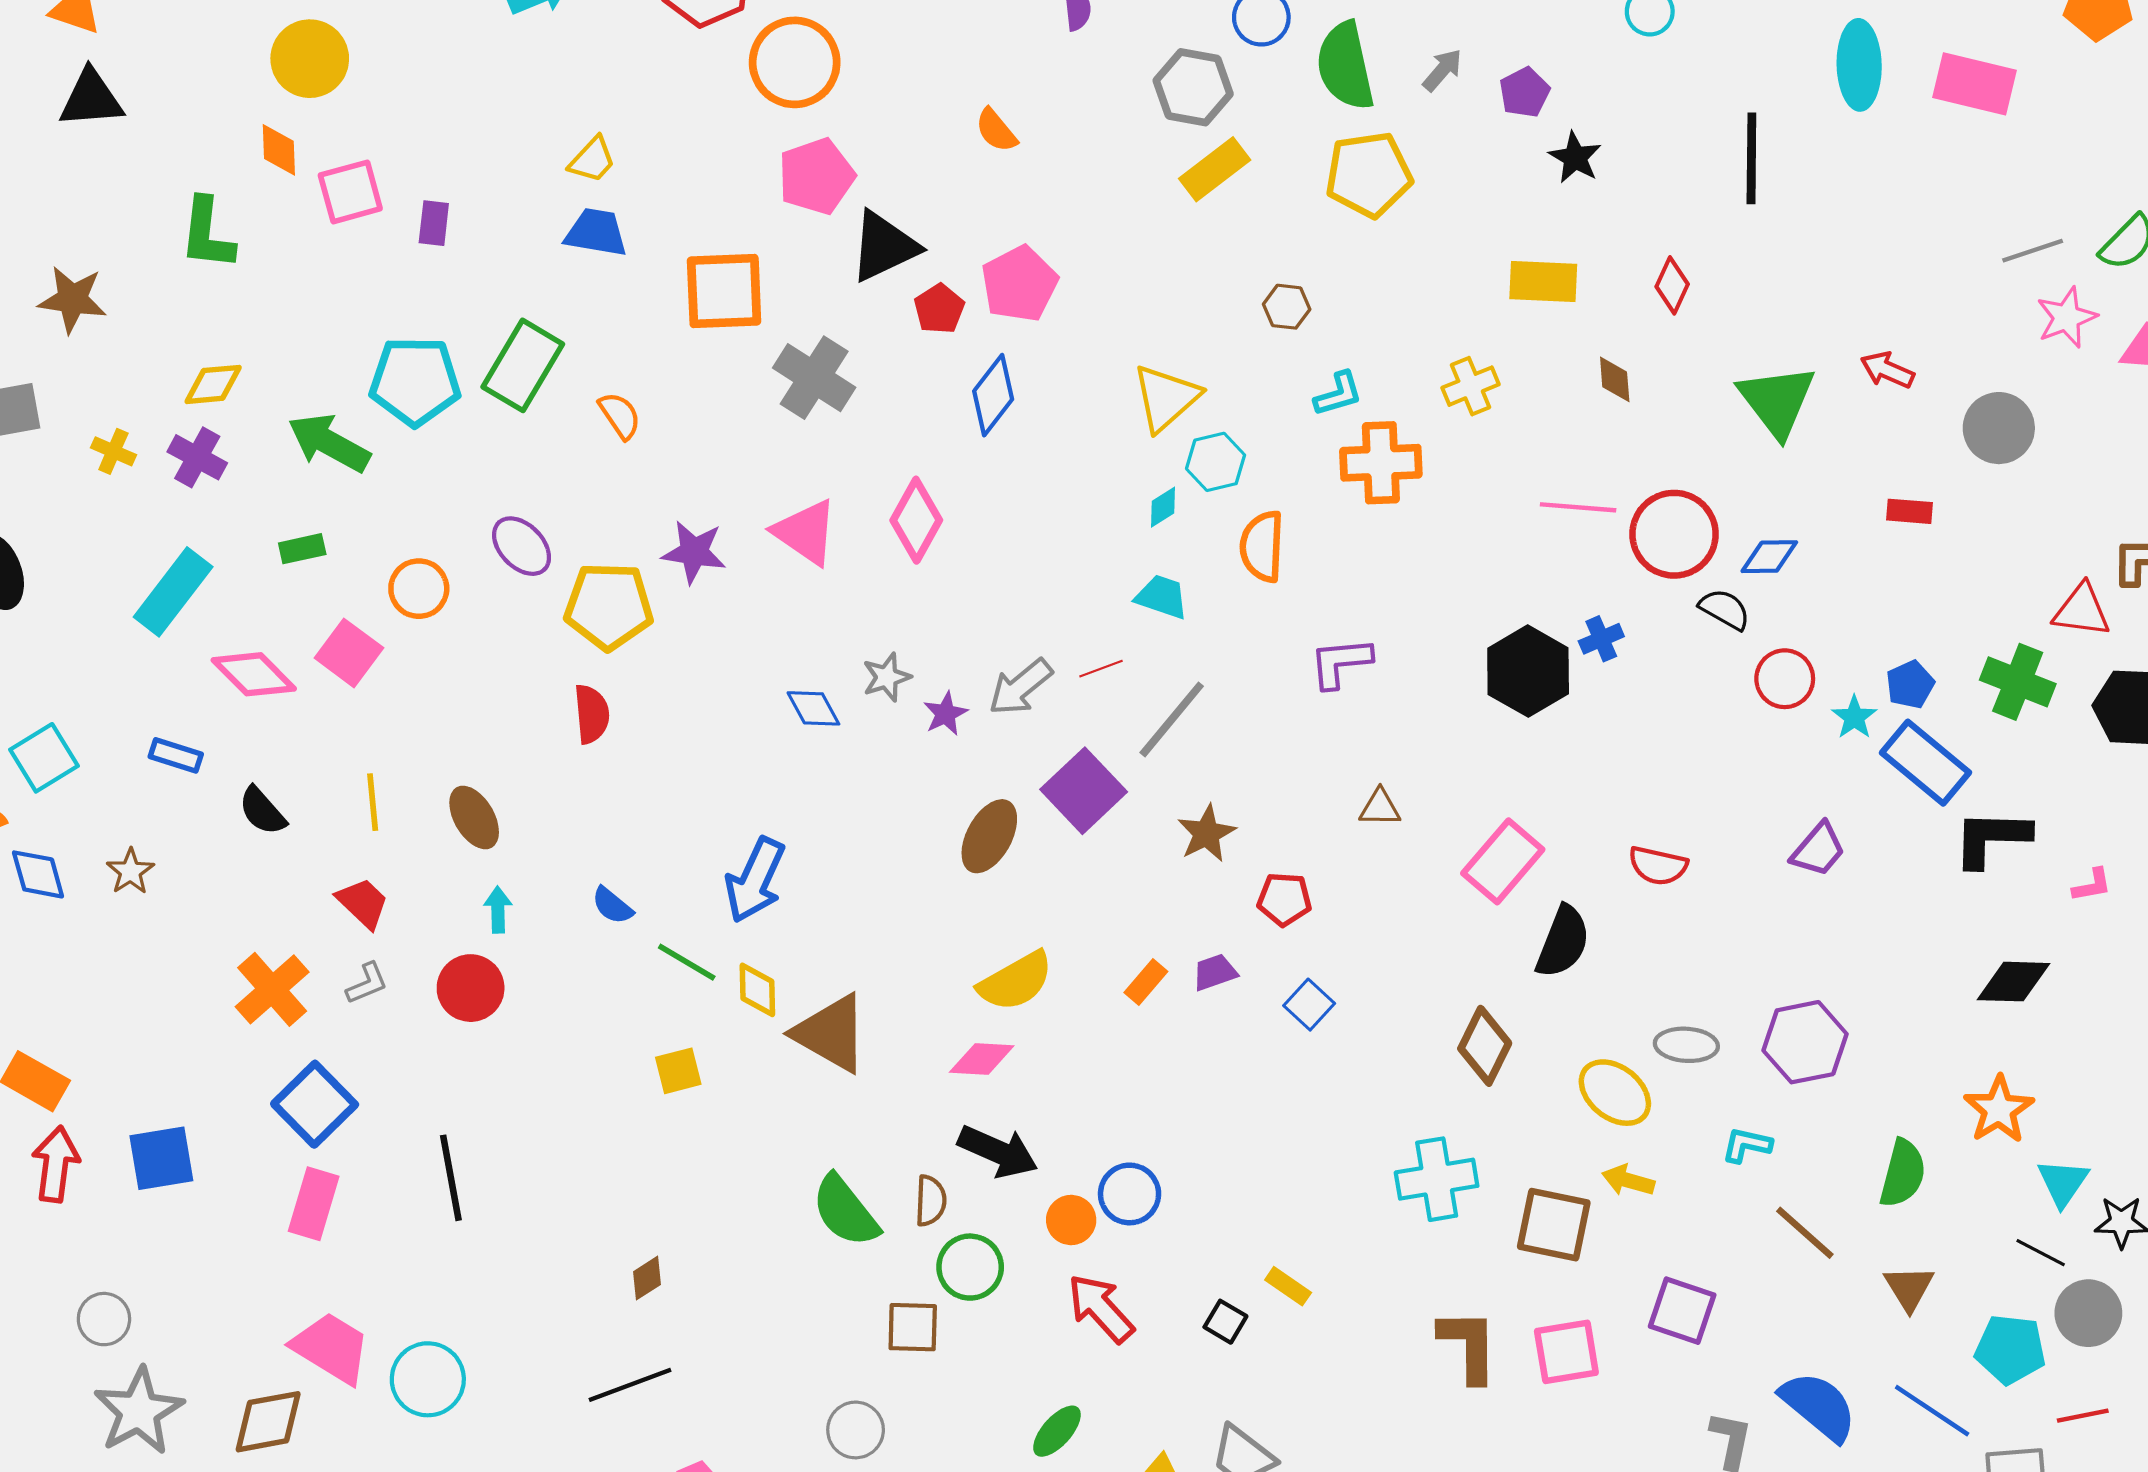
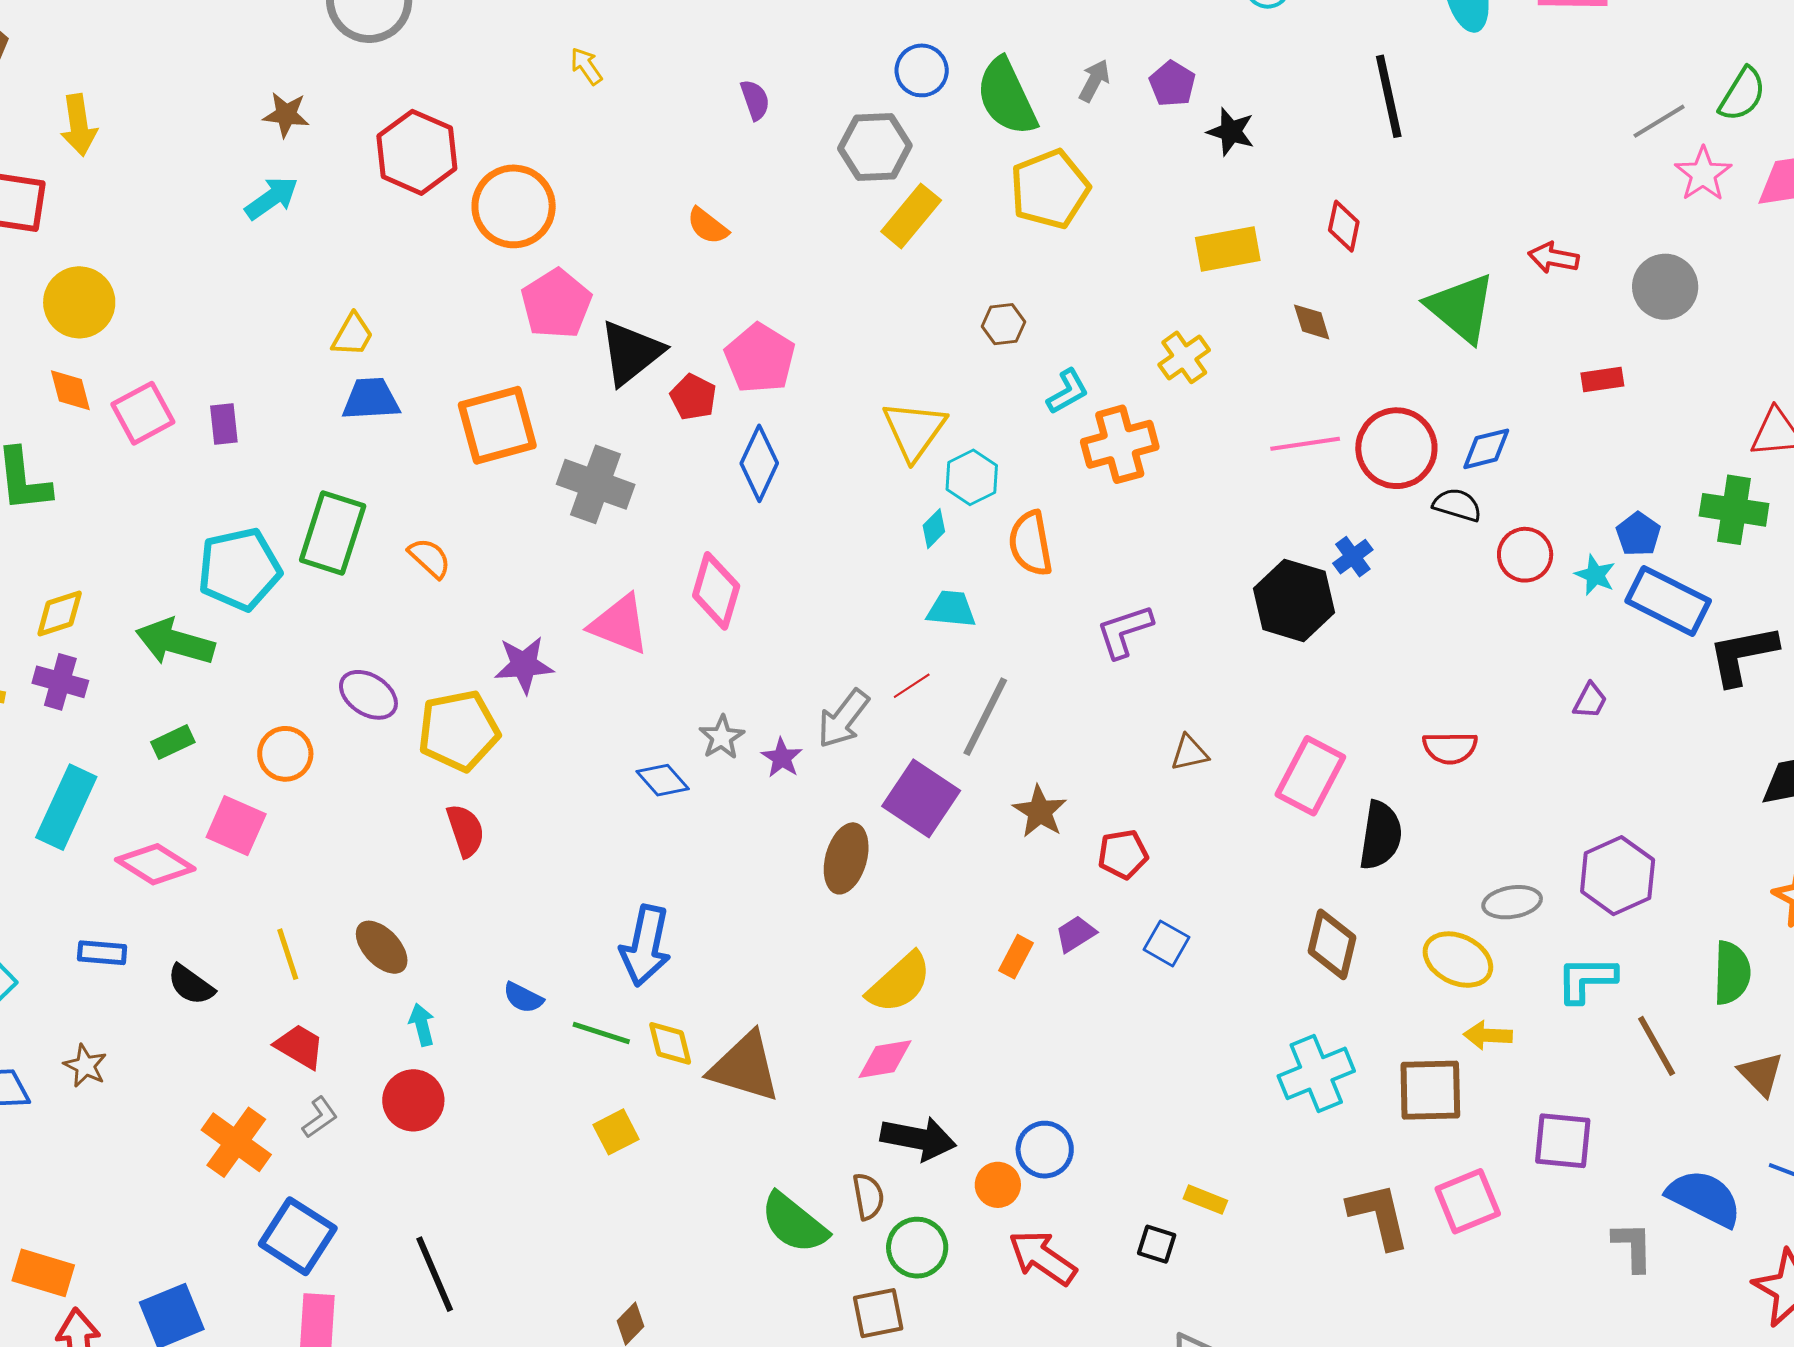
purple trapezoid: (1818, 850) -> (1590, 701), size x0.7
cyan L-shape: (1747, 1145) -> (1586, 979), size x1.4
brown line: (1805, 1233) -> (1657, 1046), turned 32

